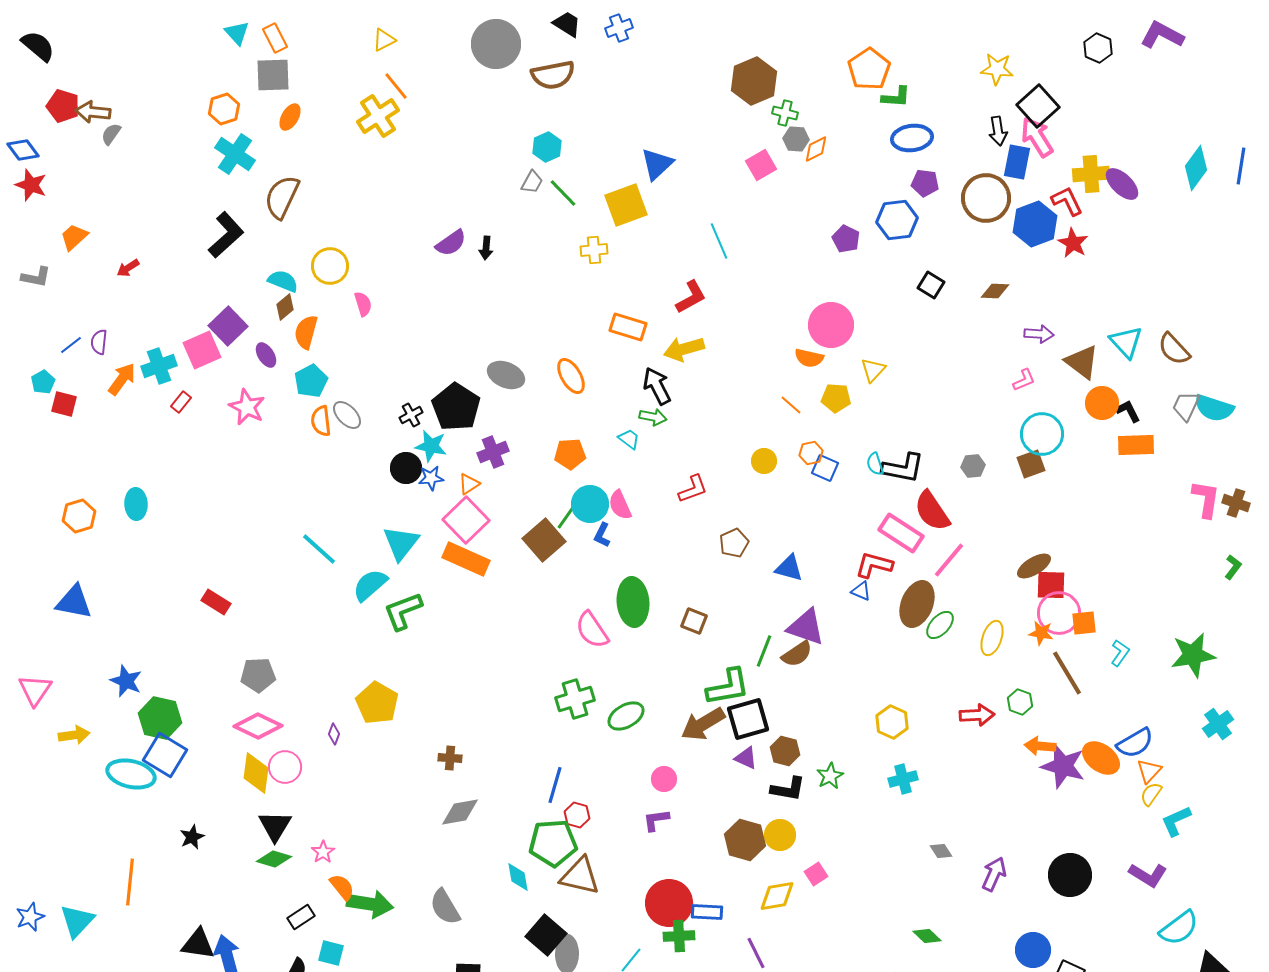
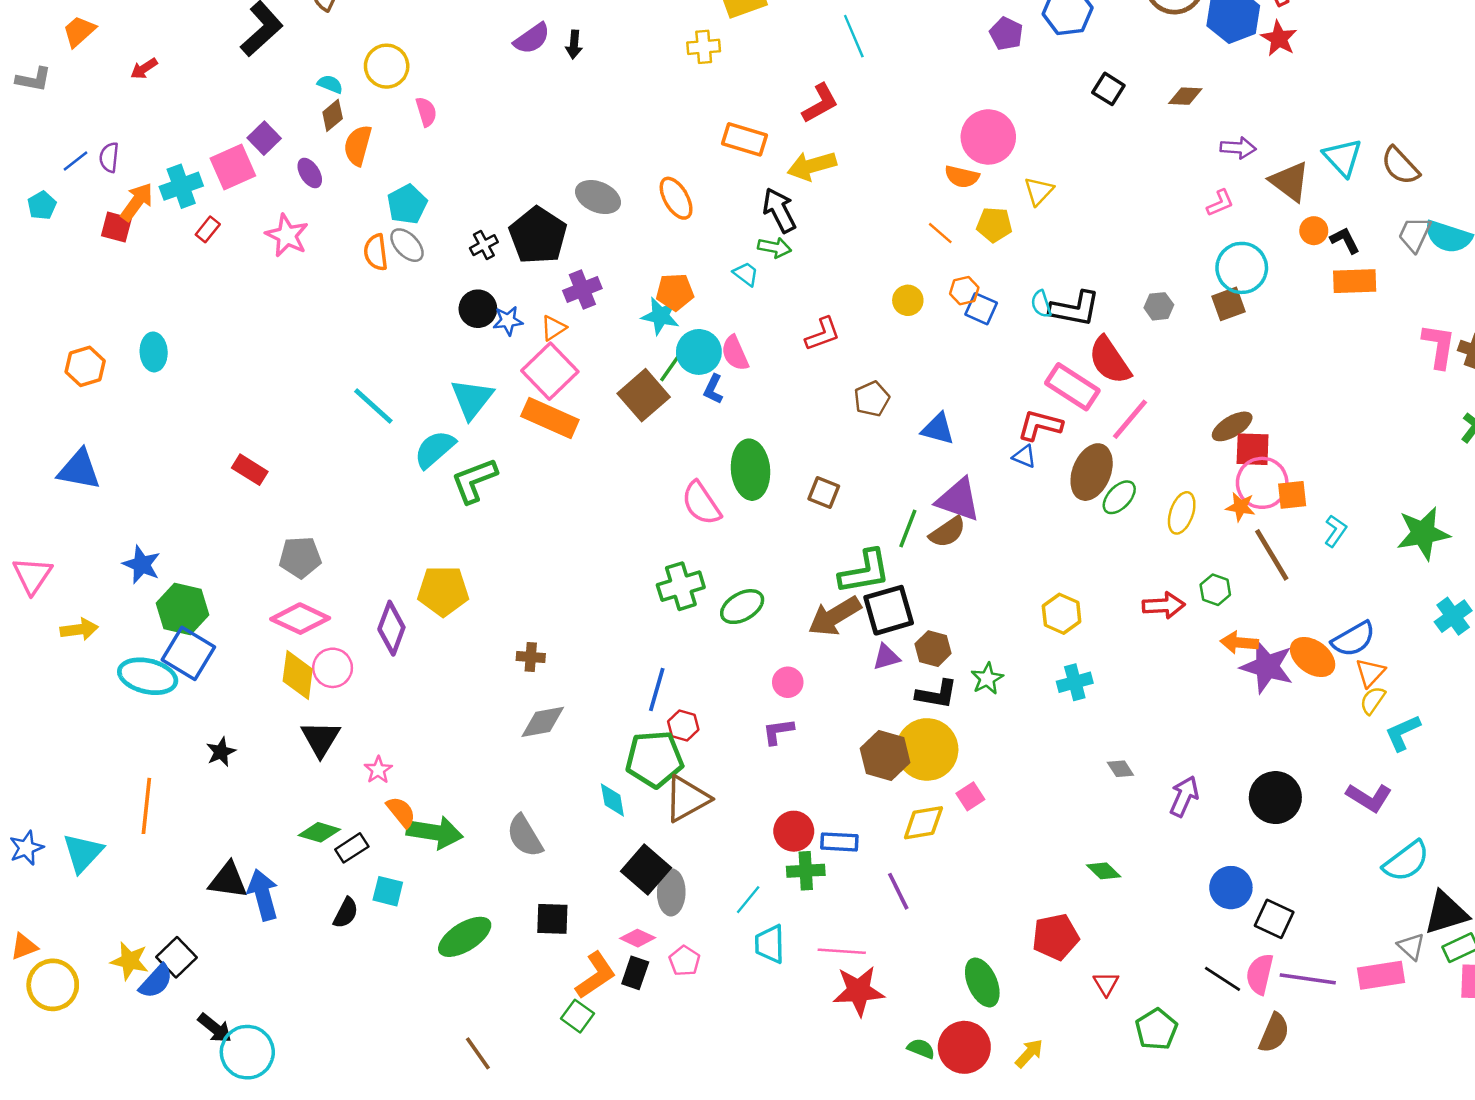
cyan semicircle: (283, 281) -> (330, 84), size x0.7
purple square: (228, 326) -> (264, 138), size x0.7
cyan pentagon: (311, 381) -> (407, 204), moved
orange circle: (1102, 403) -> (1314, 231), size x0.7
red square: (64, 404) -> (116, 227), moved
cyan star: (431, 446) -> (660, 316), moved
yellow pentagon: (377, 703) -> (443, 591), turned -30
purple diamond: (334, 734) -> (391, 628), size x2.0
purple triangle: (746, 758) -> (886, 657), turned -40
yellow circle: (780, 835) -> (927, 749), size x1.6
green diamond: (274, 859) -> (319, 832), moved
brown triangle: (580, 876) -> (687, 799), turned -42
red circle: (669, 903) -> (794, 831), size x0.7

